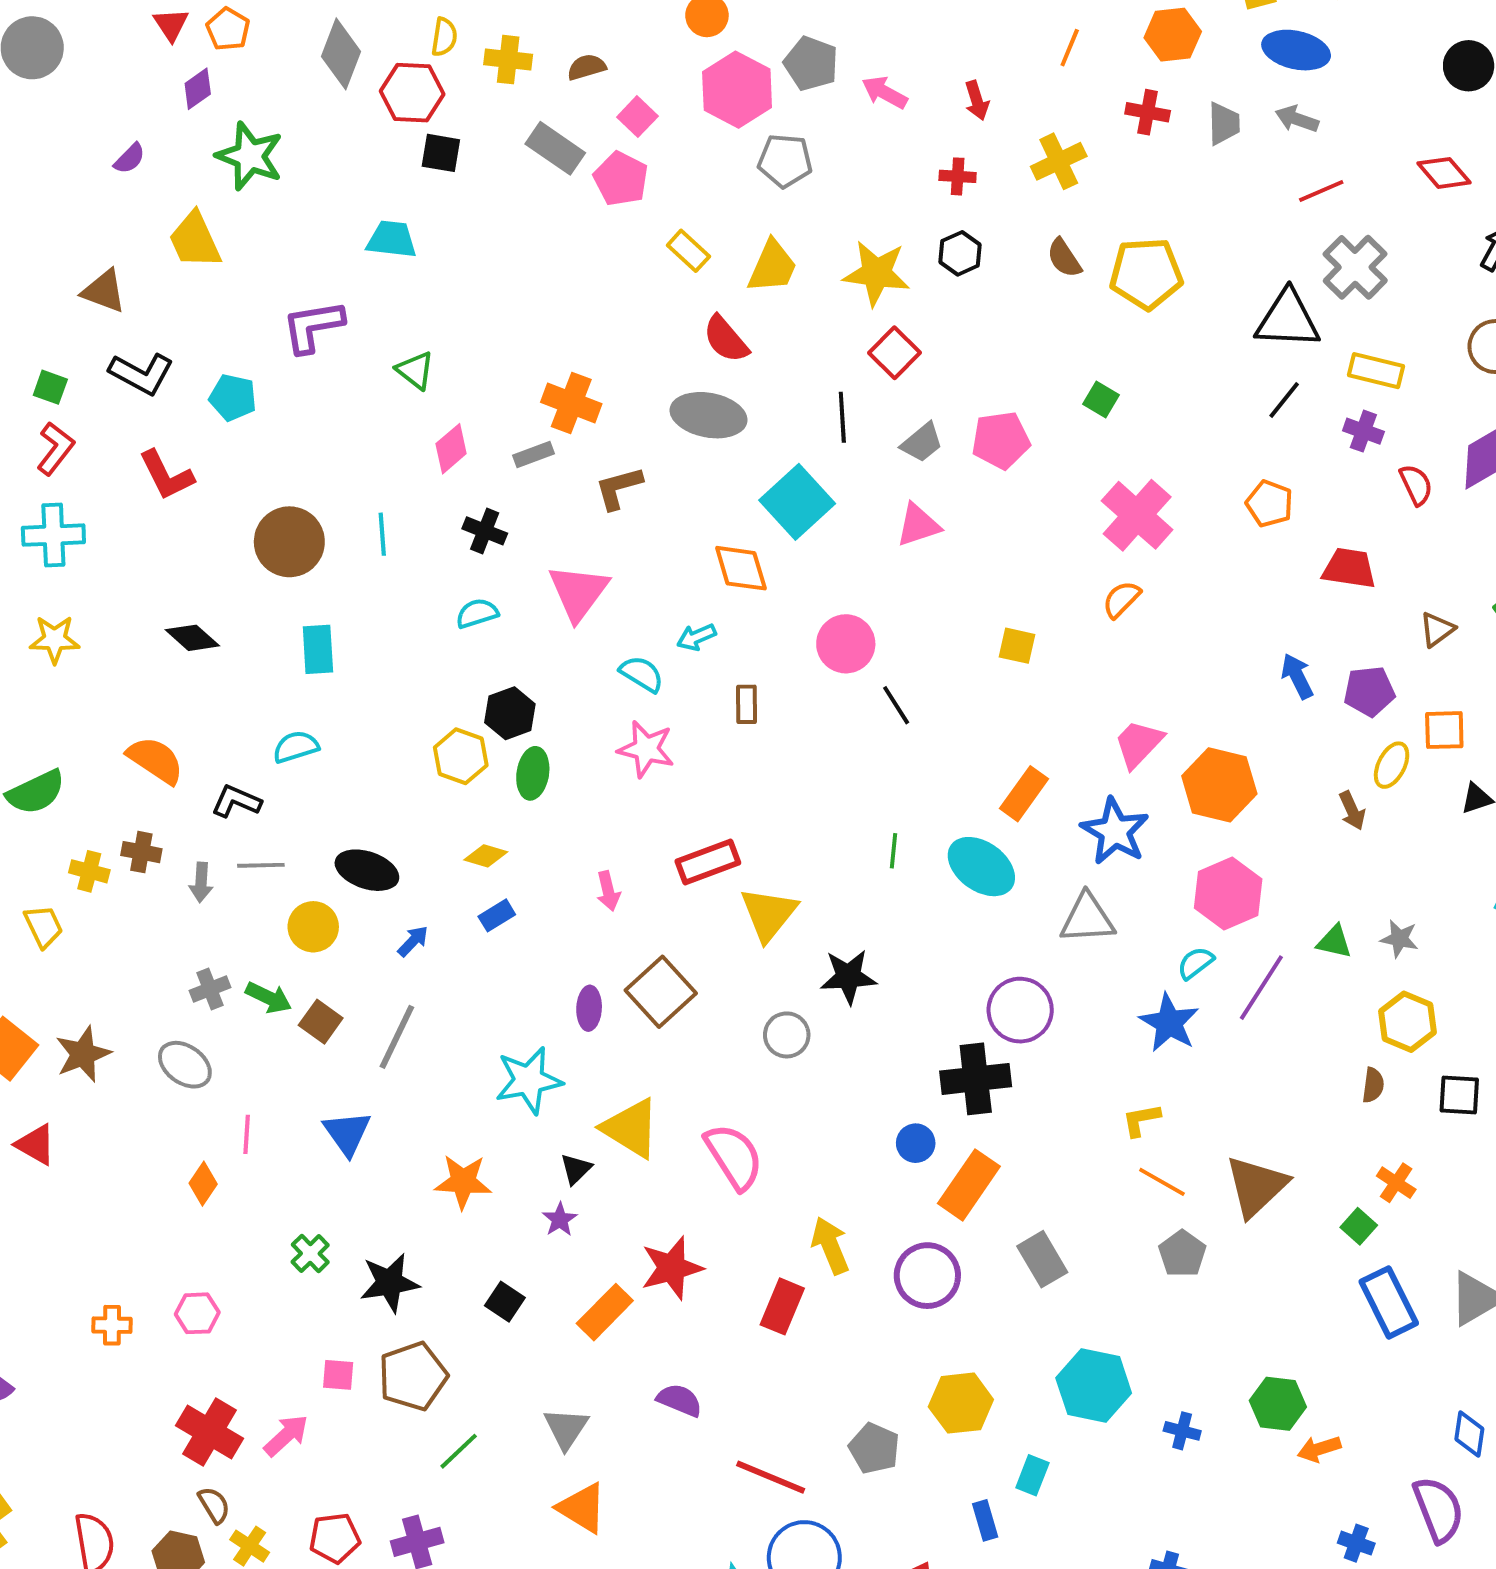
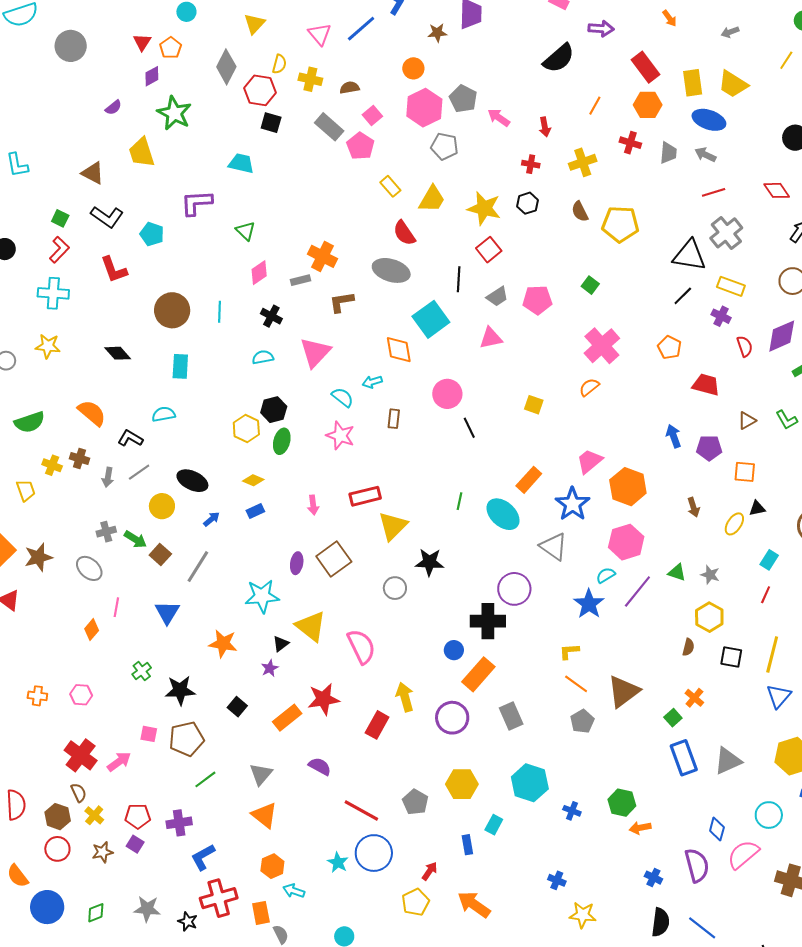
yellow ellipse: (1392, 765) -> (734, 524), moved
gray line: (261, 865) -> (139, 472), turned -40
gray triangle: (1087, 919) -> (554, 547), turned 32

